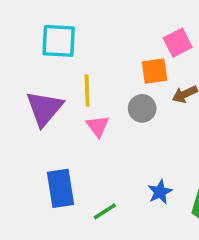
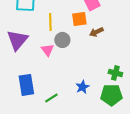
yellow line: (87, 91) -> (50, 22), moved
gray circle: (142, 108) -> (62, 40), moved

